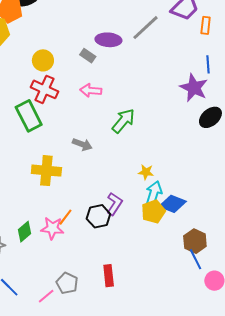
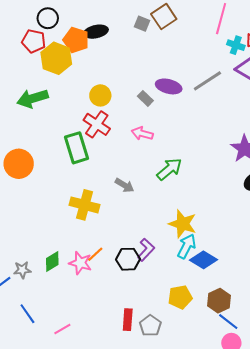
yellow star: (146, 172) -> (183, 224), size x1.8
yellow pentagon: (153, 212) -> (180, 297), moved
blue line: (196, 259) -> (228, 322), moved, turned -35
gray pentagon: (67, 283) -> (150, 326), moved

